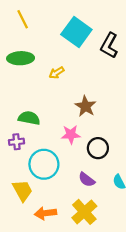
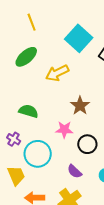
green ellipse: (21, 58) -> (26, 57), turned -45
yellow arrow: (57, 73) -> (57, 73), size x1.6
purple cross: (17, 142) -> (14, 139), moved, turned 32

